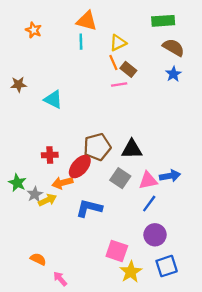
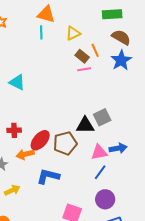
orange line: (113, 62) -> (95, 50), moved
blue star: (173, 74) -> (121, 60), size x1.5
pink line: (119, 84) -> (84, 69), moved
brown pentagon: (97, 147) -> (65, 143), moved
gray square: (120, 178) -> (102, 117), moved, turned 30
yellow arrow: (47, 200) -> (12, 190), moved

